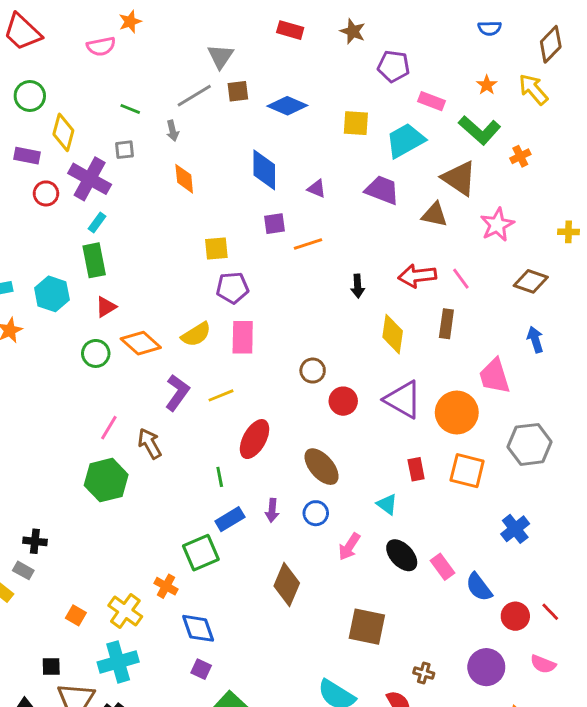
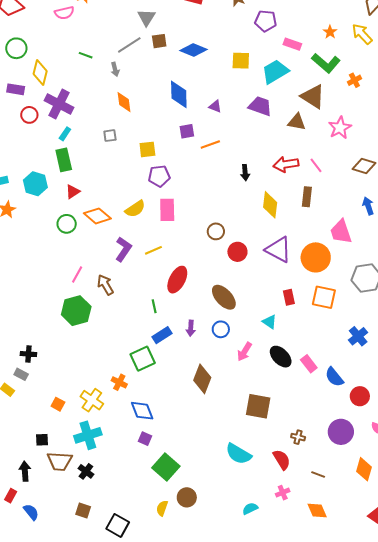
gray square: (124, 150) -> (110, 136), moved

